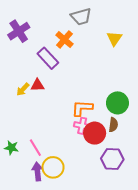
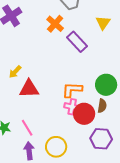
purple rectangle: (48, 58) -> (77, 42), moved
red triangle: (37, 85) -> (29, 89), moved, size x1.5
yellow circle: (53, 167) -> (56, 147), moved

